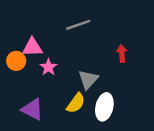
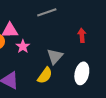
white ellipse: (104, 107) -> (82, 73), moved

